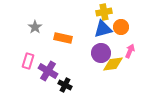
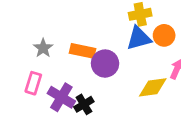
gray star: (35, 27) -> (43, 48), moved
purple circle: (101, 53) -> (105, 64), moved
black cross: (65, 85) -> (84, 104), moved, turned 32

